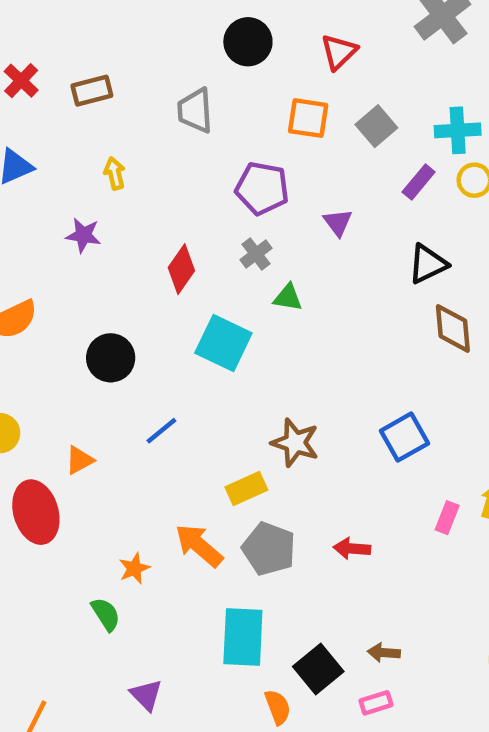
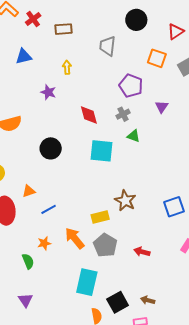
red diamond: (181, 269) -> (89, 115), turned -60
cyan square: (223, 343) -> (102, 151), turned -30
blue line: (161, 431) -> (49, 209), moved
purple triangle: (146, 695) -> (25, 300), moved

